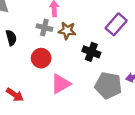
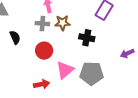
gray pentagon: (108, 85) -> (92, 73), moved
red arrow: (15, 95) -> (42, 84), moved, turned -35

